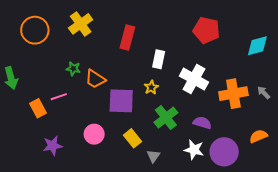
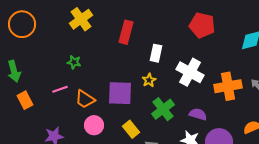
orange circle: (35, 30) -> (22, 24), moved
orange trapezoid: (95, 79) -> (85, 99), moved
orange rectangle: (38, 108) -> (25, 100), moved

